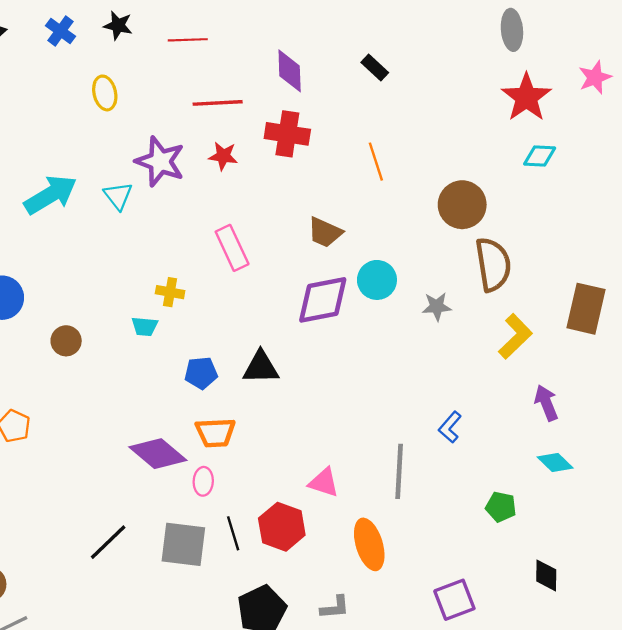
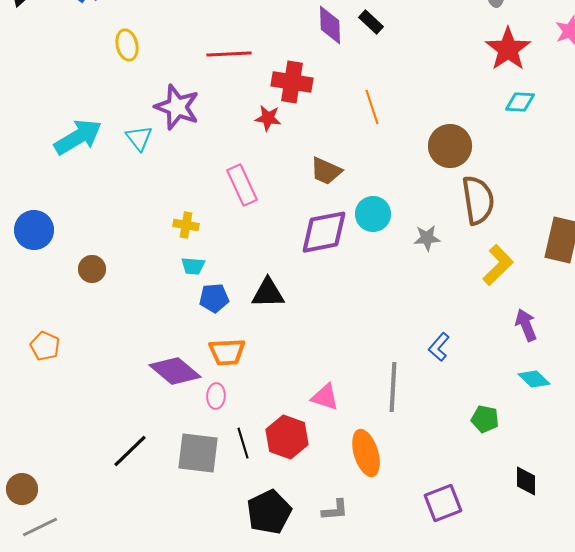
purple diamond: (290, 71) -> (330, 25), moved
red star: (223, 156) -> (268, 118), moved
cyan trapezoid: (145, 326) -> (193, 266), moved

